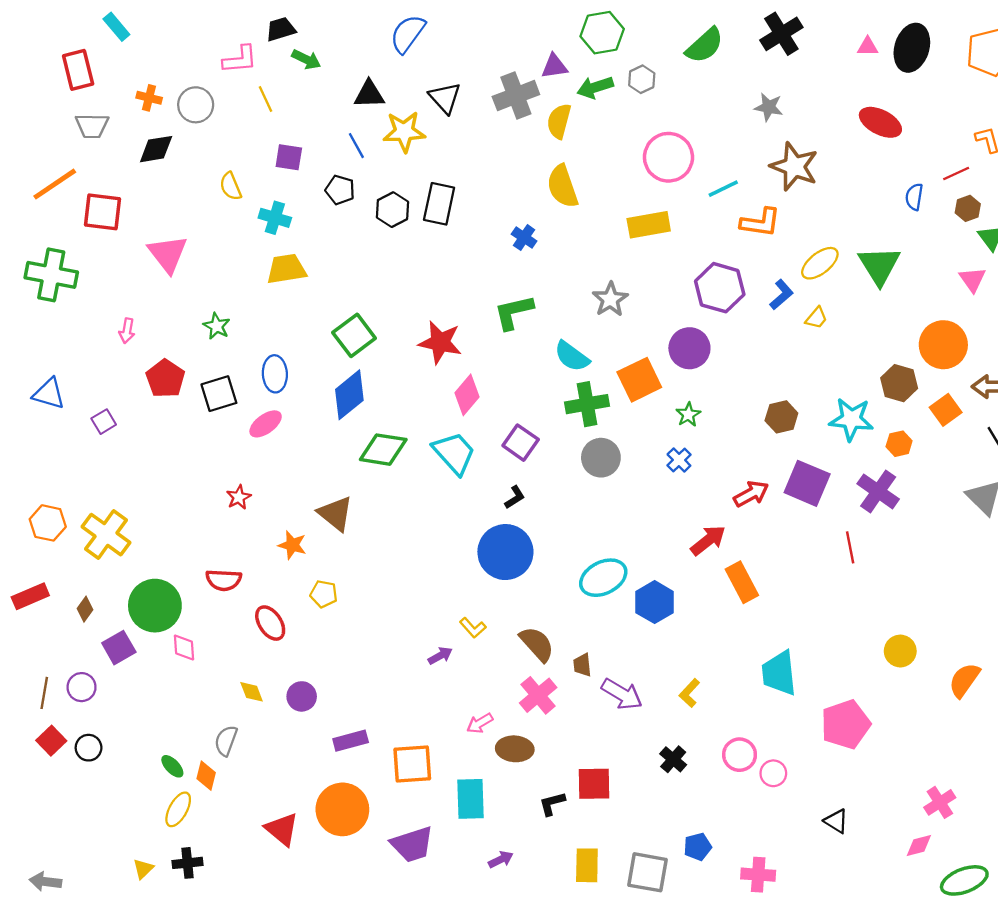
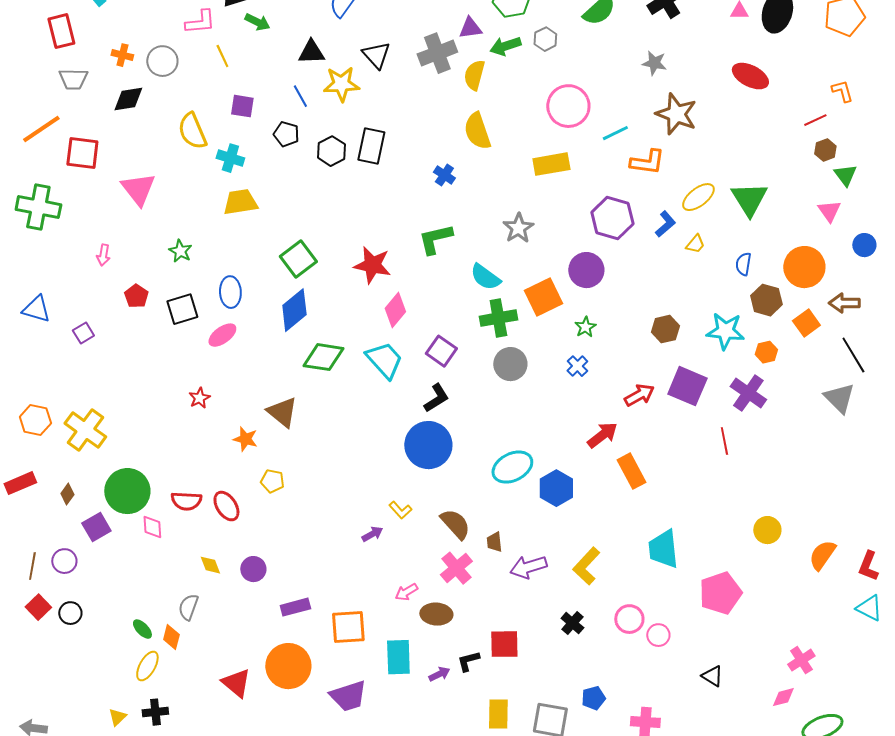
yellow semicircle: (231, 186) -> (192, 131), size x1.5
blue semicircle: (914, 197) -> (743, 264), moved
red pentagon: (165, 378) -> (136, 296), size x0.7
black L-shape: (515, 497) -> (436, 398), size x1.4
red semicircle: (224, 580) -> (186, 501), moved
yellow L-shape: (689, 693) -> (586, 566), size x1.5
purple arrow: (622, 694) -> (528, 567), turned 132
purple arrow: (501, 859) -> (439, 674), moved

